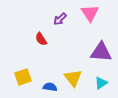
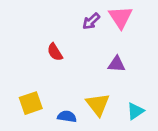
purple arrow: (60, 19) -> (91, 21), moved
purple triangle: (101, 52) -> (117, 64), moved, size x0.6

